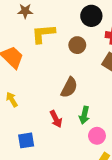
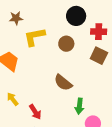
brown semicircle: (69, 87) -> (63, 83), turned 108
red arrow: (56, 119) -> (35, 112), moved

